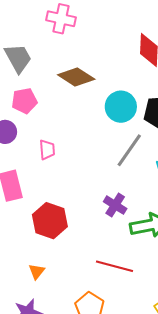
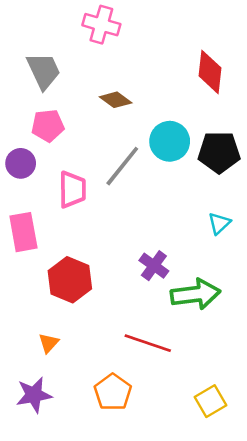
brown diamond: (76, 77) -> (116, 100), size x0.7
pink trapezoid: (47, 150) -> (72, 189), size x1.4
gray line: (129, 150) -> (122, 166), moved

